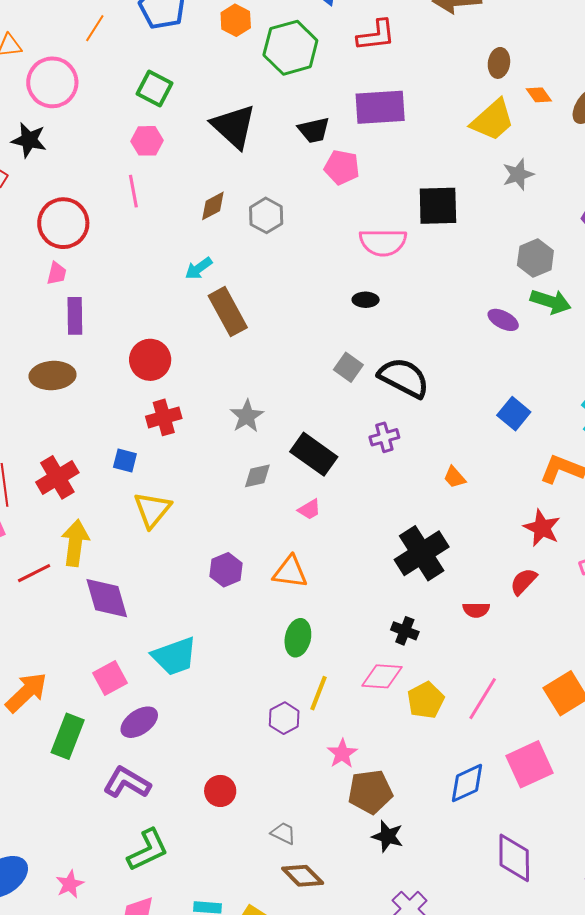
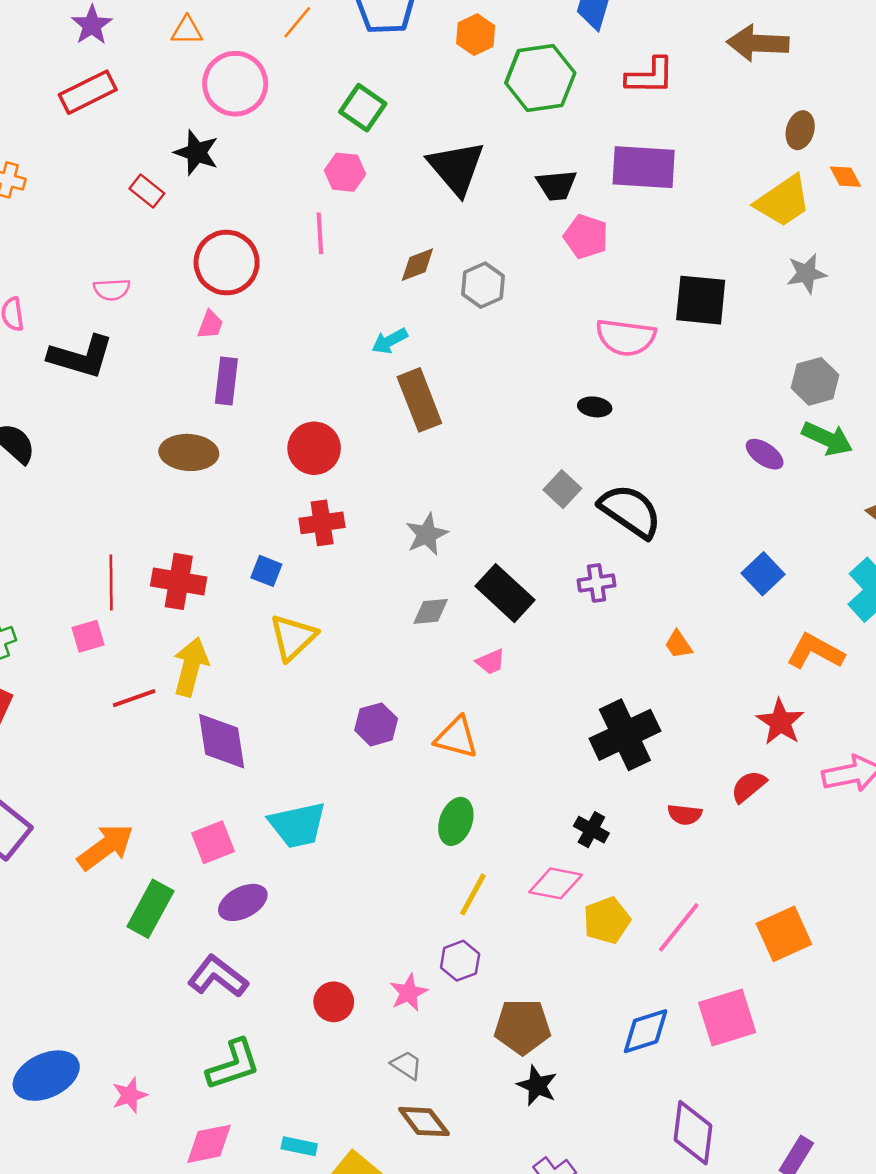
red cross: (57, 477) -> (179, 581), turned 33
purple hexagon: (284, 718) -> (460, 961), moved
pink star: (342, 754) -> (409, 993), moved

